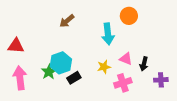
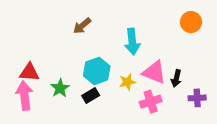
orange circle: (129, 16) -> (191, 22), moved
red triangle: (16, 46) -> (29, 72), moved
pink triangle: (126, 59) -> (154, 72), size x1.5
cyan hexagon: (61, 63) -> (97, 71), moved

